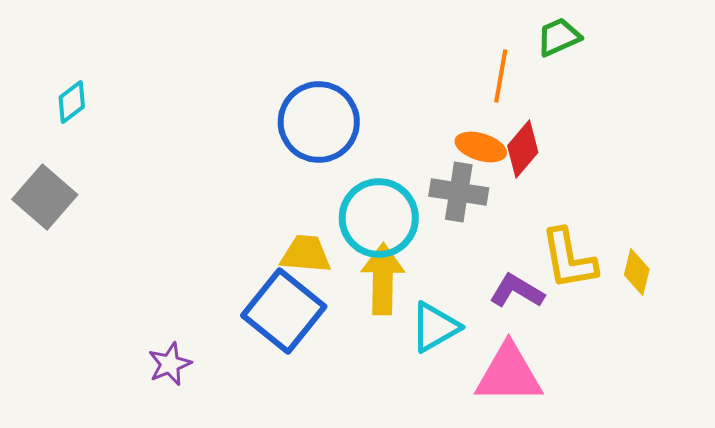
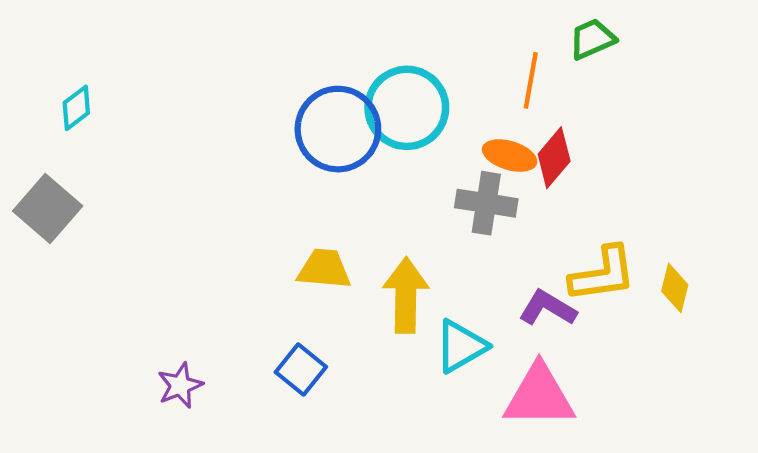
cyan circle: (379, 218) -> (407, 108), moved
yellow L-shape: (569, 259) -> (603, 274), turned -88
blue square: (284, 311) -> (301, 370), moved, size x0.6

